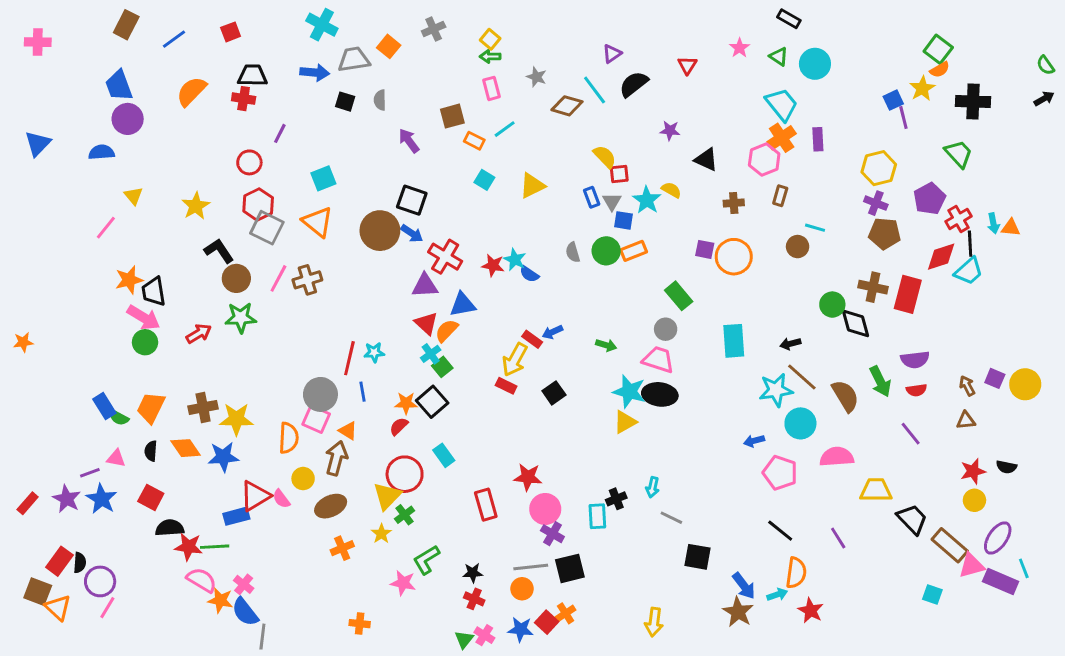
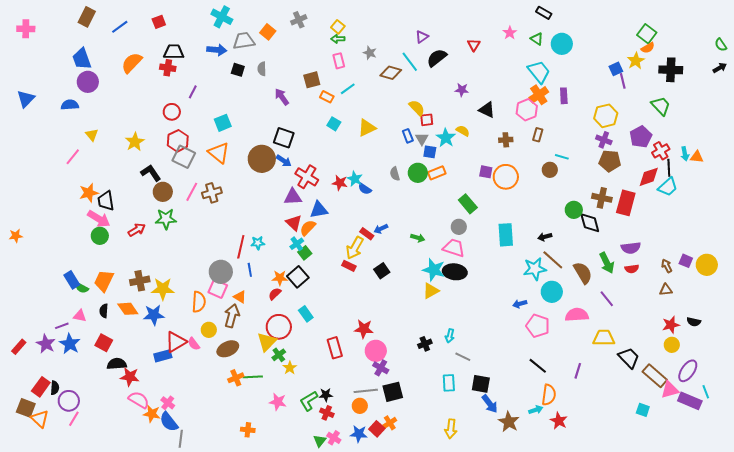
purple line: (911, 434) -> (607, 299), moved
cyan rectangle: (597, 516) -> (449, 383), moved
yellow star: (381, 534) -> (290, 368), moved
purple line: (838, 538) -> (578, 371), turned 49
green line: (215, 547) -> (253, 377), moved
green L-shape: (426, 560) -> (309, 401), moved
blue arrow: (744, 586) -> (490, 404), moved

